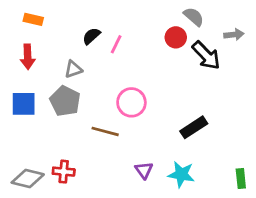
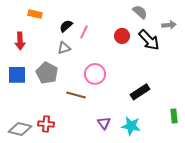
orange rectangle: (33, 19) -> (35, 14), moved
red circle: (176, 37) -> (122, 36), moved
gray triangle: (73, 69) -> (64, 48), moved
green rectangle: (241, 179) -> (174, 116), moved

